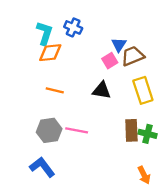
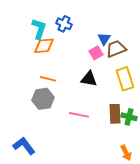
gray hexagon: (49, 130) -> (43, 99), moved
pink line: (77, 130) -> (79, 115), moved
blue L-shape: (42, 167) -> (24, 146), moved

